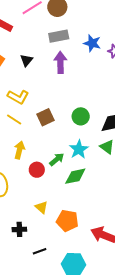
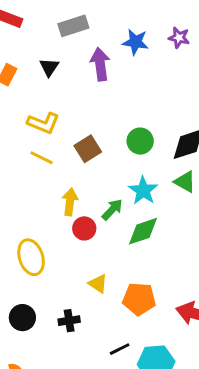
gray rectangle: (59, 36) -> (73, 26), moved
blue star: (92, 43) -> (136, 42), moved
yellow arrow: (19, 150) -> (70, 202), moved
black line: (40, 251) -> (120, 349), moved

